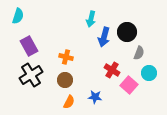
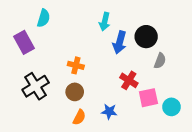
cyan semicircle: (18, 16) -> (44, 18), moved
purple rectangle: (29, 46) -> (24, 42), moved
cyan circle: (149, 73) -> (171, 107), moved
pink square: (129, 85) -> (148, 98), turned 36

